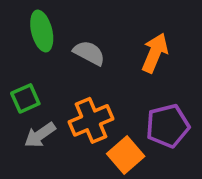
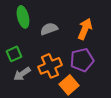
gray semicircle: (89, 53) -> (49, 29), turned -48
purple pentagon: (168, 126) -> (82, 60), moved

